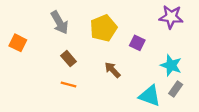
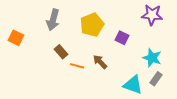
gray arrow: (59, 23) -> (53, 20), turned 45
orange line: (69, 85) -> (77, 66), moved

